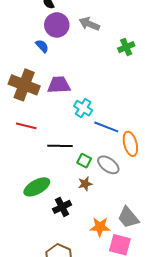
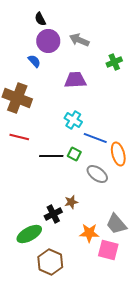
purple trapezoid: (59, 85) -> (75, 80), moved
green square: (84, 161) -> (74, 154), moved
brown star: (85, 184) -> (71, 202), moved
green ellipse: (37, 187) -> (29, 234), moved

